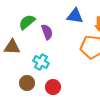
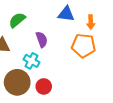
purple semicircle: (47, 32) -> (42, 39), moved
brown circle: (27, 83) -> (17, 82), size x1.6

